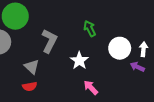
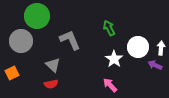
gray L-shape: (49, 41) -> (70, 40), turned -50
white star: (79, 61) -> (114, 59), moved

